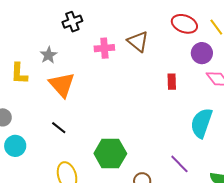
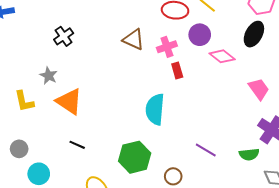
pink cross: (104, 48) -> (167, 47), moved
cyan semicircle: (201, 123) -> (155, 109), moved

